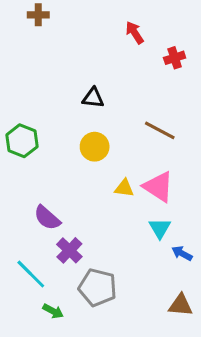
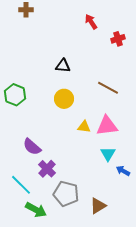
pink triangle: (158, 187) -> (107, 126), turned -40
brown triangle: (181, 305) -> (98, 206), moved, turned -36
green arrow: (53, 311) -> (36, 210), size x1.5

